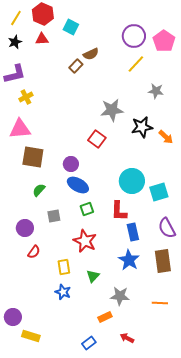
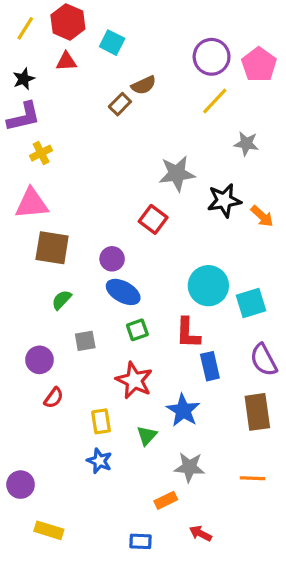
black star: (15, 42) -> (24, 79), moved
blue star: (129, 260) -> (183, 410), moved
purple circle: (13, 317) -> (21, 485), moved
blue rectangle: (89, 343) -> (140, 541), turned 40

